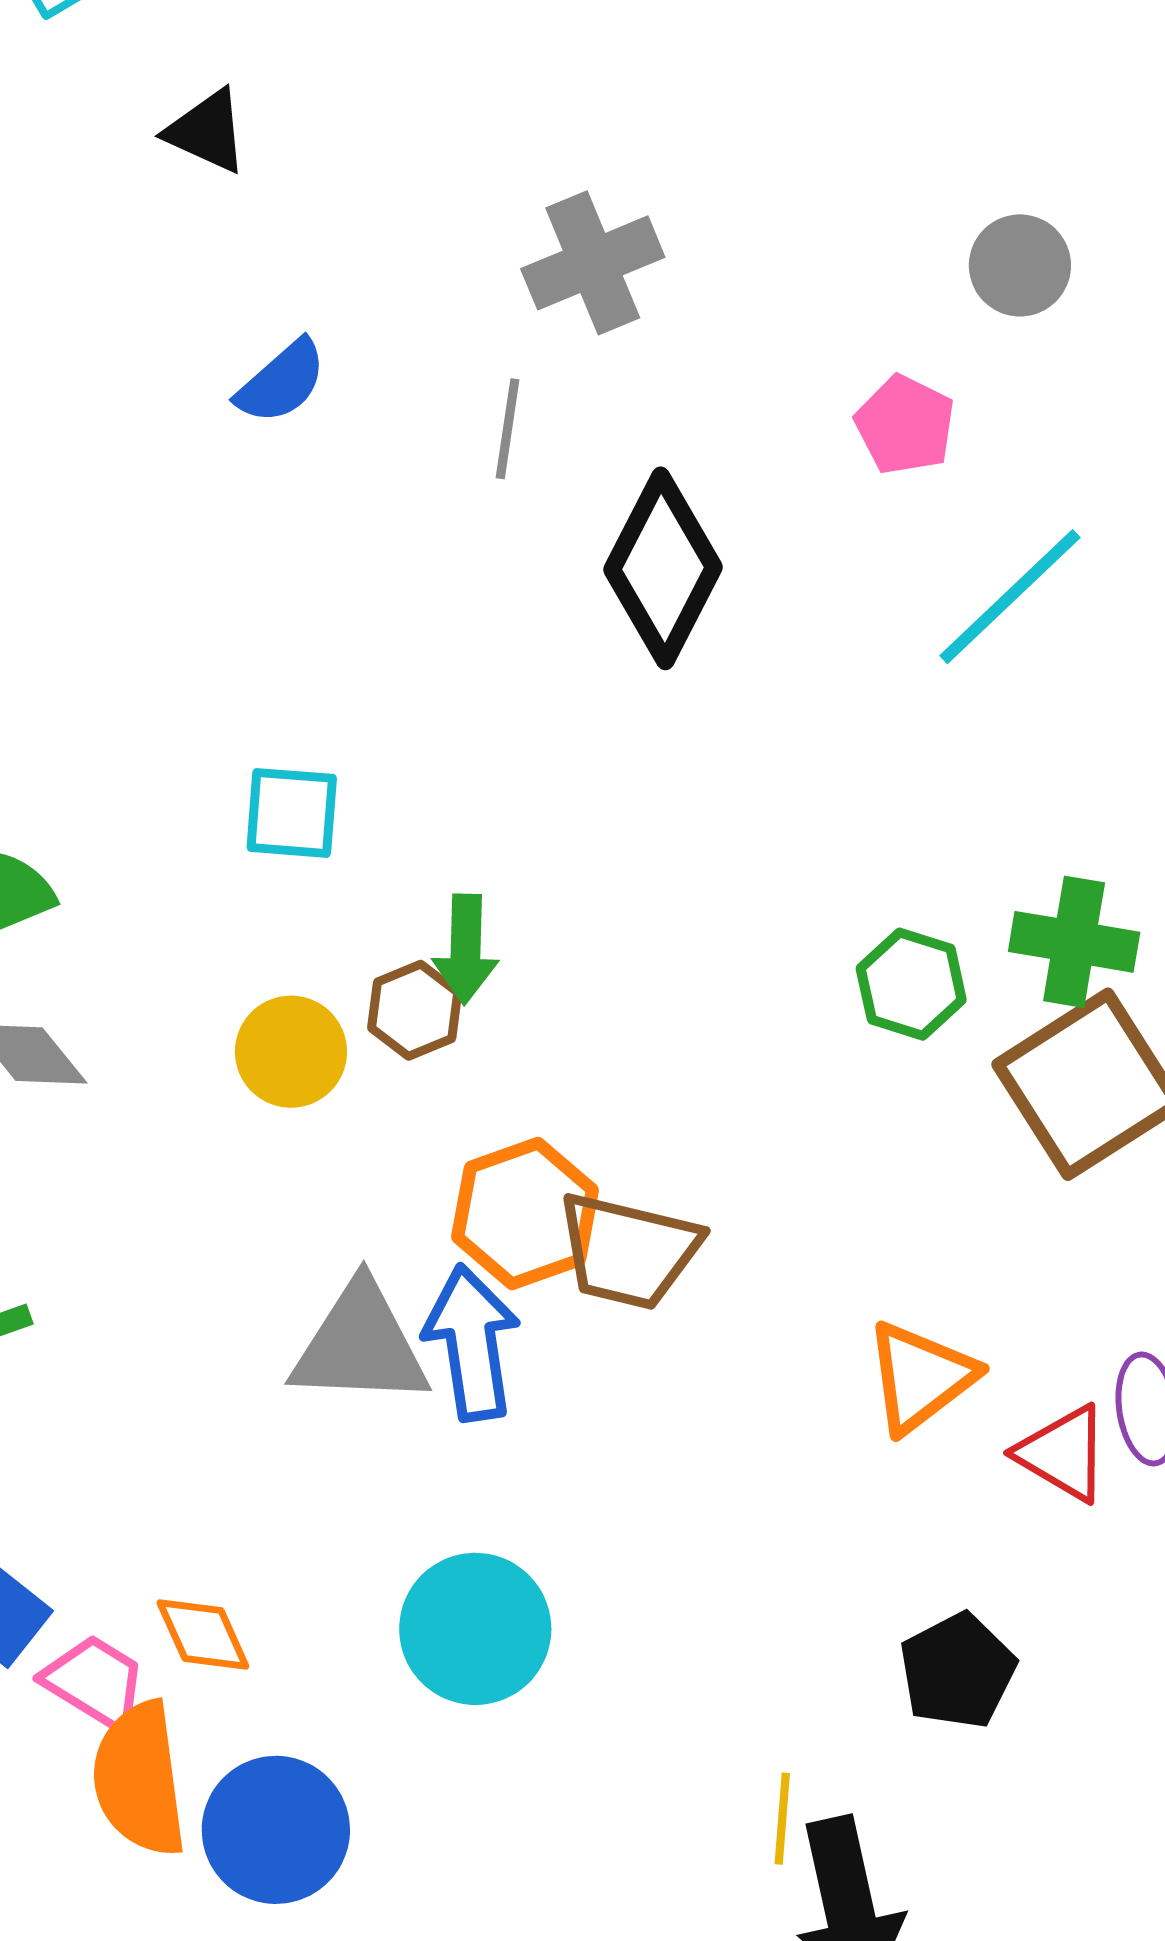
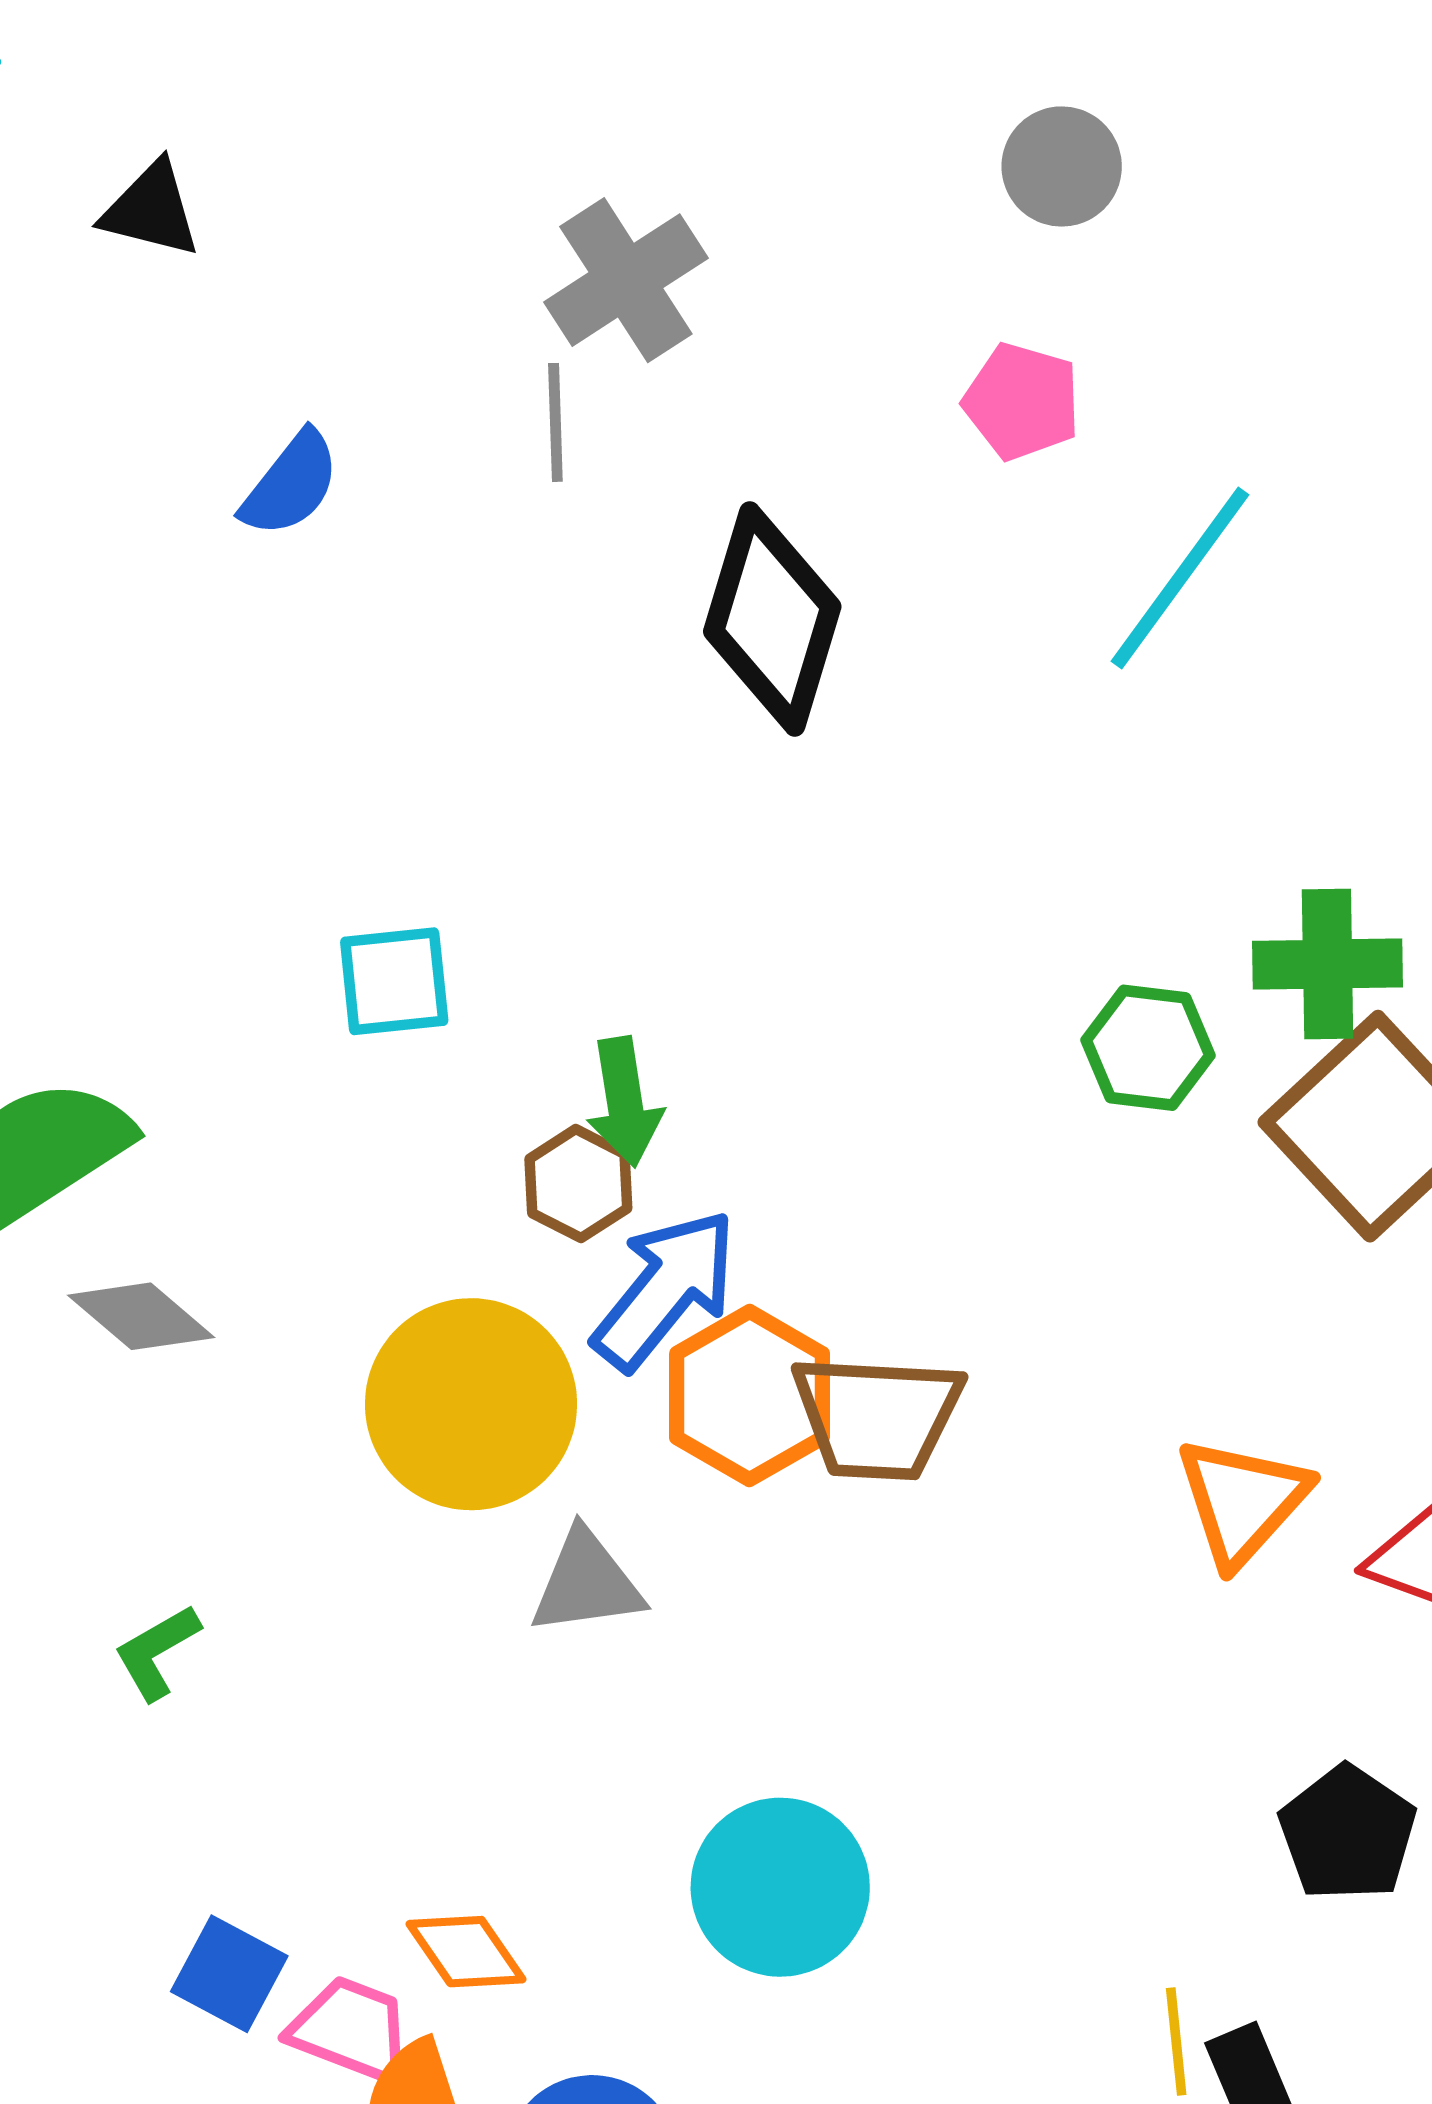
gray circle: (1020, 265) -> (1062, 166), moved
gray line: (508, 429) -> (555, 422), moved
yellow circle: (291, 1052) -> (471, 1404), moved, size x1.6
blue arrow: (472, 1343) -> (665, 1289), moved, turned 58
gray triangle: (360, 1345) -> (587, 1583), size x0.7

